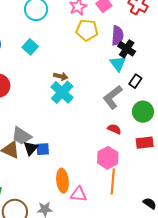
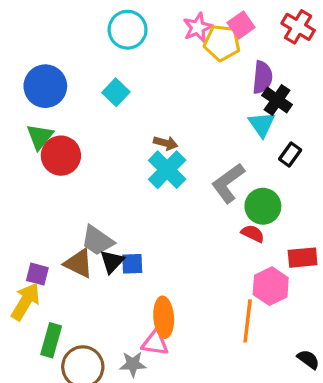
yellow pentagon: (87, 30) -> (222, 43), moved
gray L-shape: (113, 97) -> (228, 183), moved
green circle: (143, 112) -> (263, 206), moved
pink hexagon: (108, 158) -> (271, 286), moved
pink triangle: (79, 194) -> (155, 343), moved

